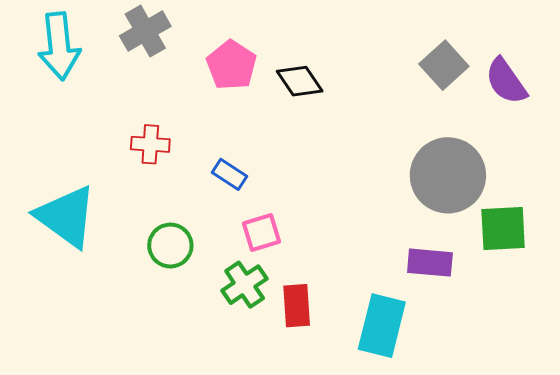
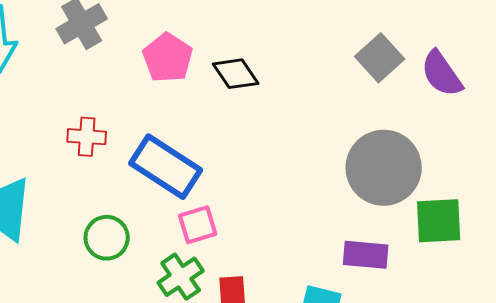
blue rectangle: (229, 174) -> (166, 167), size x2.0

